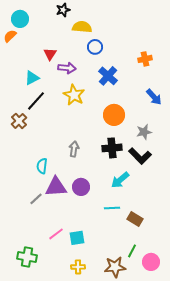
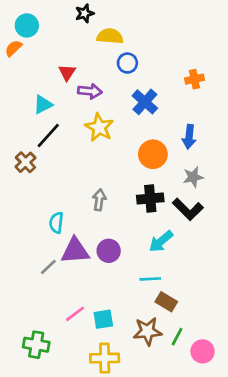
blue arrow: (154, 97) -> (189, 137), moved, turned 48
brown rectangle: (135, 219) -> (166, 302), moved
yellow cross: (78, 267) -> (105, 358), size x1.5
brown star: (115, 267) -> (148, 331), moved

